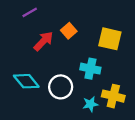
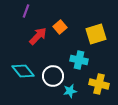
purple line: (30, 12) -> (26, 11), turned -40
yellow square: (110, 39) -> (96, 34), turned -30
cyan star: (90, 104) -> (70, 91), moved

